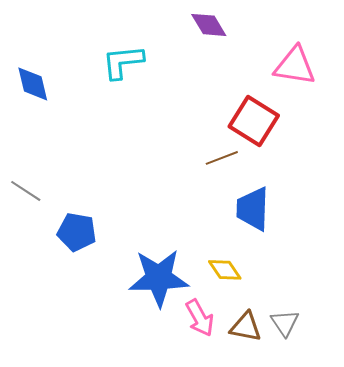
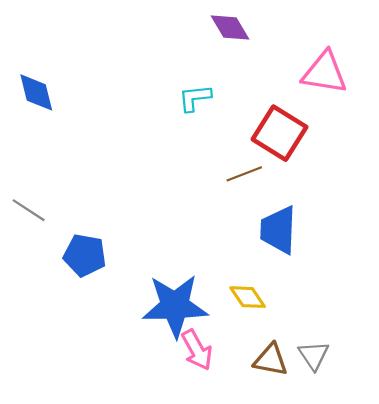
cyan L-shape: (123, 62) -> (195, 98), moved, size x0.7
pink arrow: (200, 318) -> (197, 350), moved

